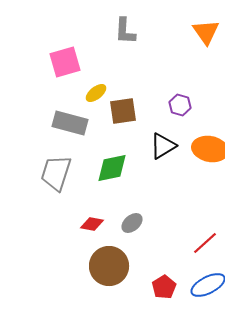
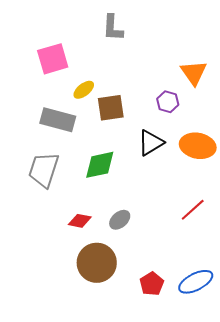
orange triangle: (206, 32) -> (194, 73), moved
red line: (205, 243) -> (193, 210), moved

